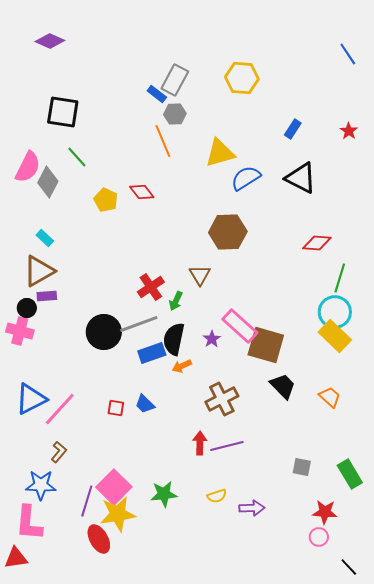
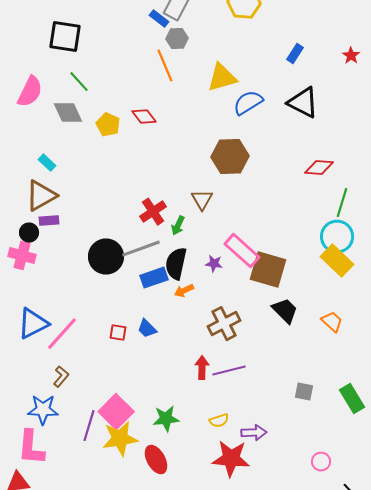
gray diamond: (48, 182) -> (68, 113), moved, turned -52
purple star: (212, 339) -> (214, 264), turned -30
red star: (325, 512) -> (231, 459), moved, size x1.5
red ellipse: (99, 539) -> (156, 460), moved

